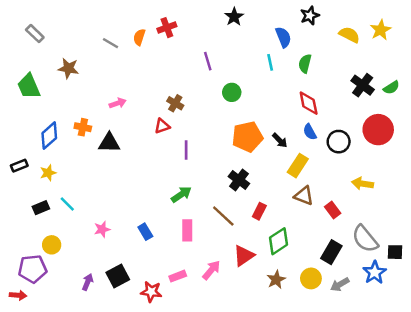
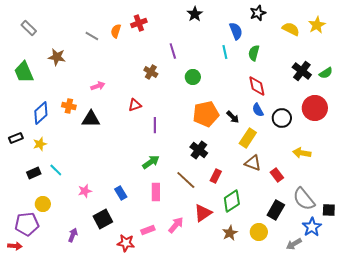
brown cross: (175, 103) -> (151, 72), moved
black square: (118, 276) -> (103, 219), moved
gray arrow: (340, 284) -> (294, 244), moved

